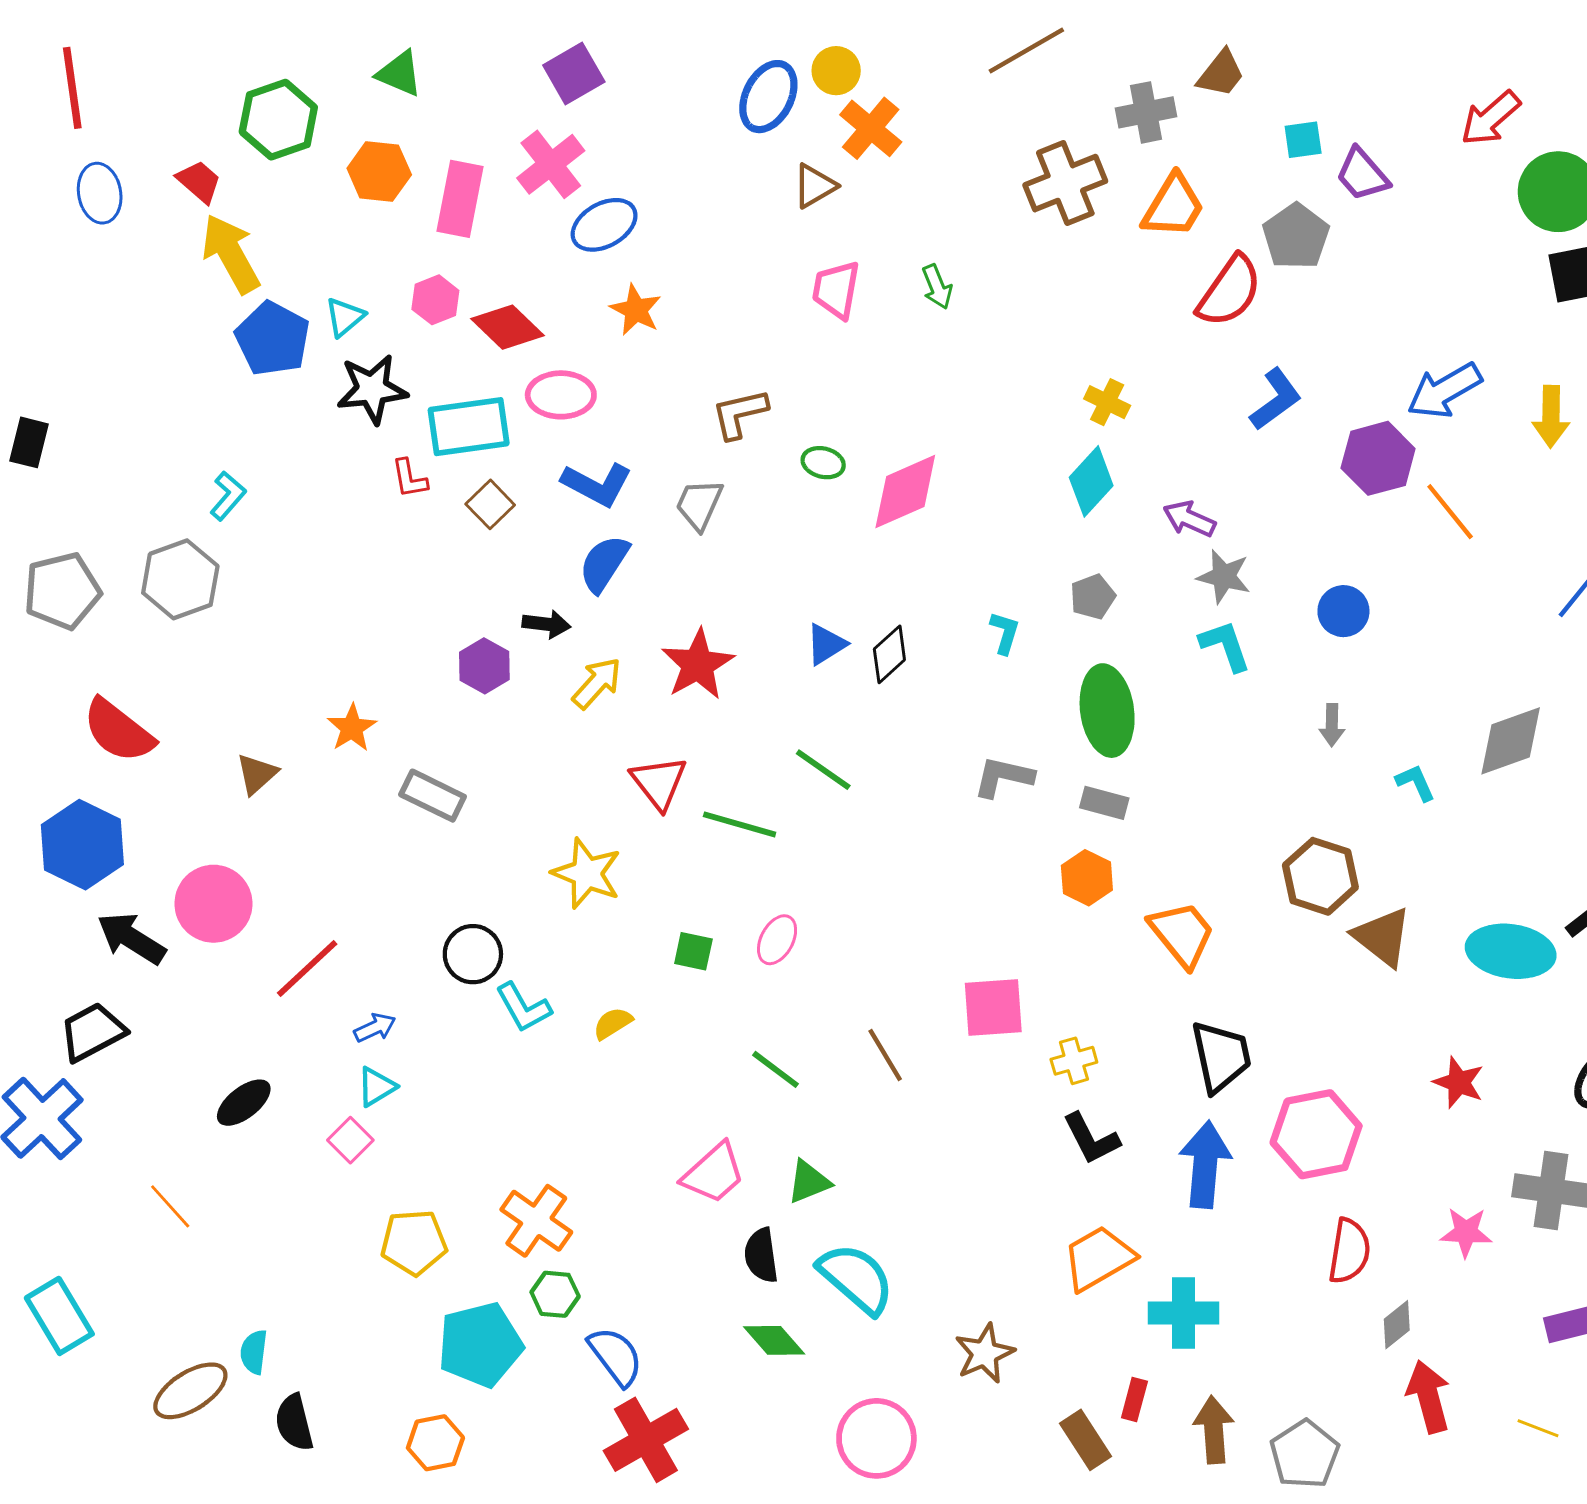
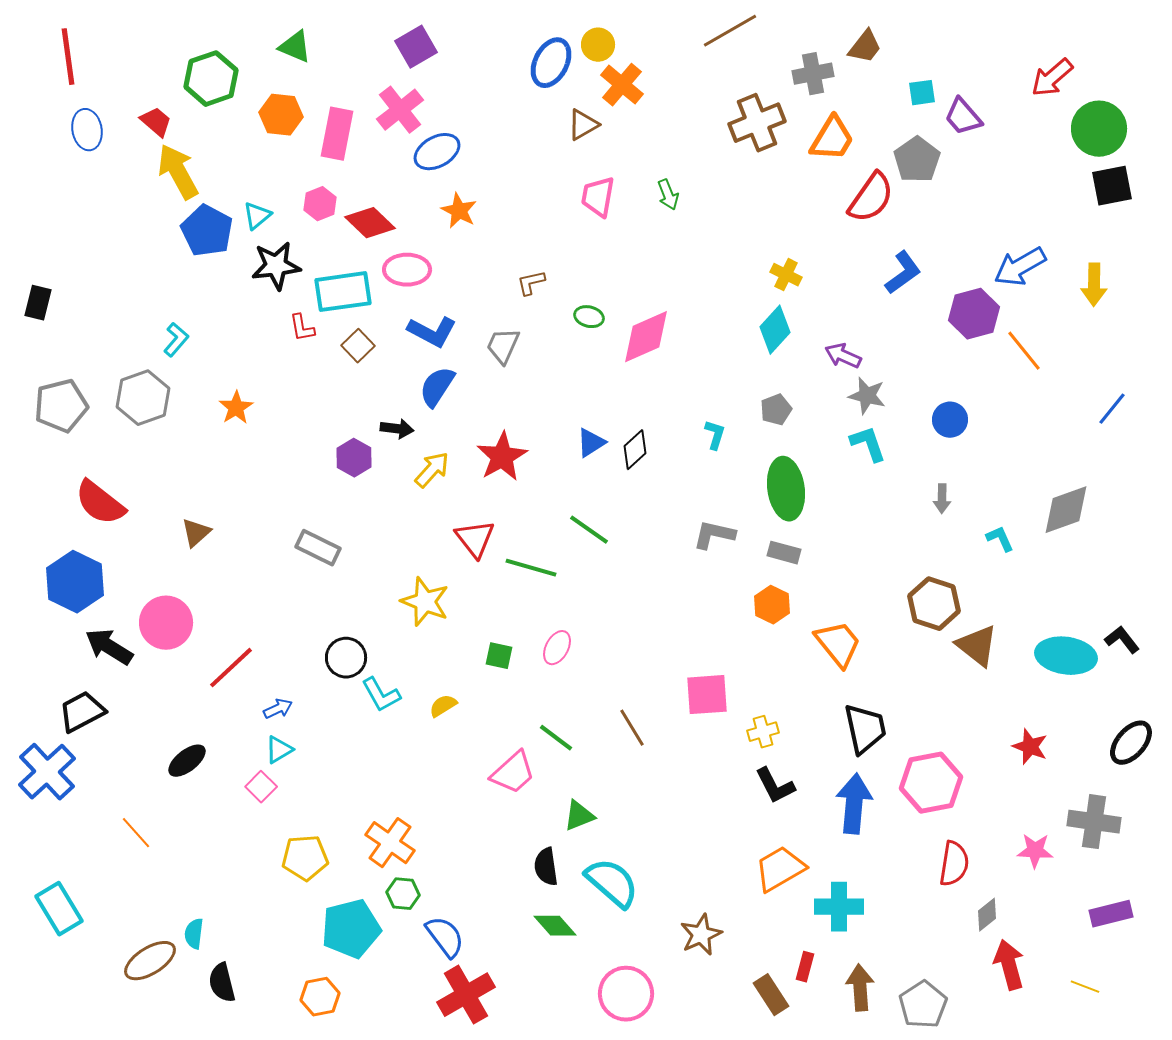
brown L-shape: (740, 414) -> (531, 283), size x0.7
orange star: (352, 728) -> (236, 408), moved
pink trapezoid: (714, 1173) -> (513, 773), moved

